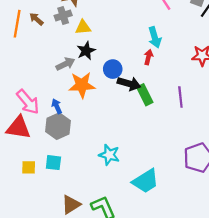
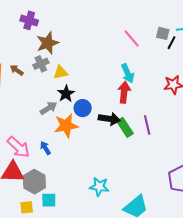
red arrow: (148, 57) -> (124, 92), size x1.5
blue circle: (113, 69) -> (83, 108), moved
purple line: (180, 97) -> (147, 125), moved
gray hexagon: (58, 126) -> (34, 182), moved

